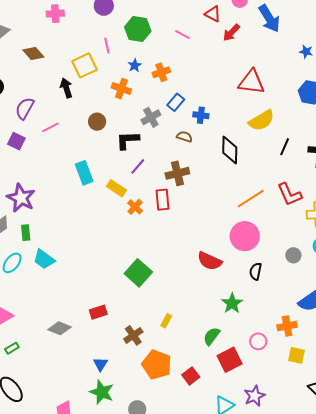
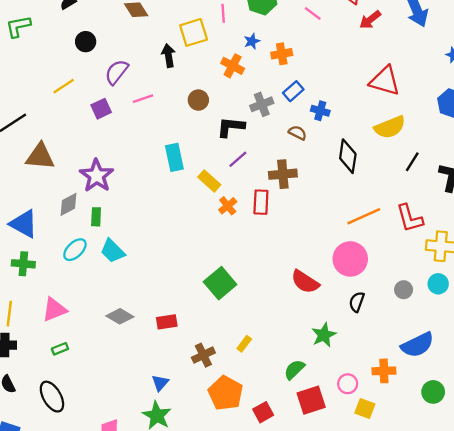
purple square: (16, 141) -> (101, 109), turned 30
gray diamond: (59, 328) -> (120, 316), moved
yellow square: (296, 355) -> (365, 409), moved

